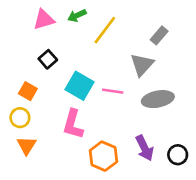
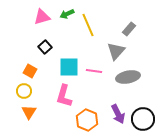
yellow line: (105, 30) -> (88, 25), turned -60
cyan square: (80, 86) -> (69, 67), turned -30
black circle: (178, 155) -> (143, 119), size x1.5

